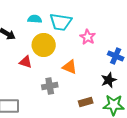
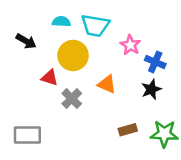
blue cross: (116, 56) -> (155, 62), moved
black star: (109, 80) -> (151, 89), moved
gray cross: (50, 86) -> (72, 99), moved, turned -35

